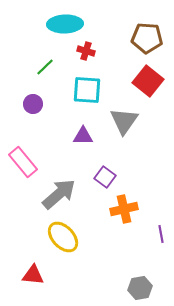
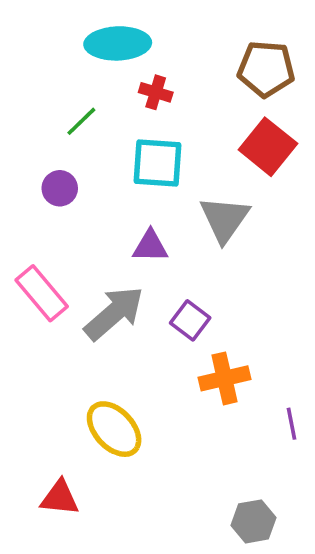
gray arrow: (59, 194) -> (114, 313), moved

